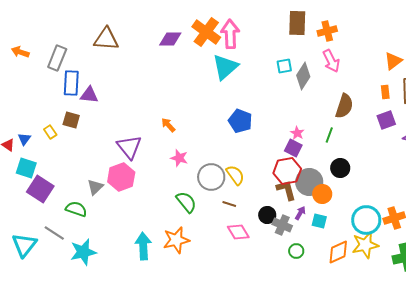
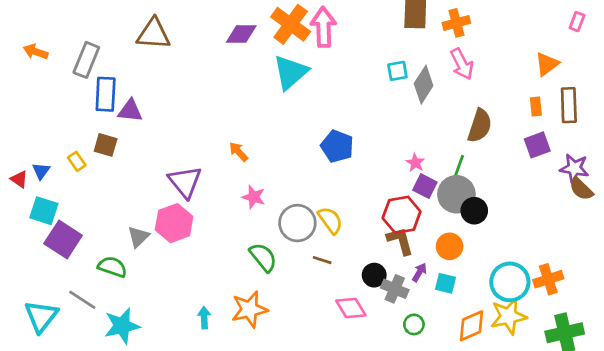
cyan triangle: (225, 67) -> (291, 72), moved
purple square: (293, 148) -> (425, 186), moved
gray circle: (309, 182) -> (456, 194), moved
pink diamond: (238, 232) -> (351, 308), moved
cyan arrow: (143, 246) -> (204, 318), size x0.6

